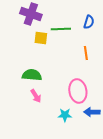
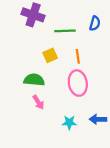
yellow square: (41, 38) -> (50, 55), moved, turned -32
orange line: (86, 53) -> (78, 56), moved
pink ellipse: (78, 91) -> (78, 83), moved

